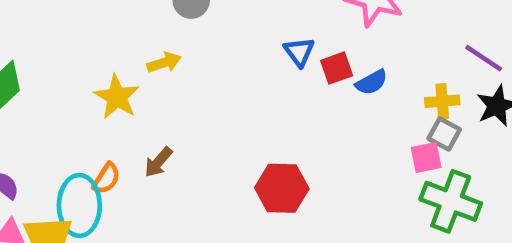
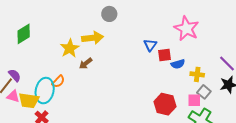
yellow arrow: (164, 63) -> (93, 38), size x1.5
yellow cross: (442, 101) -> (197, 74), moved
brown arrow: (158, 162) -> (86, 63), moved
red hexagon: (282, 188) -> (165, 104), moved

